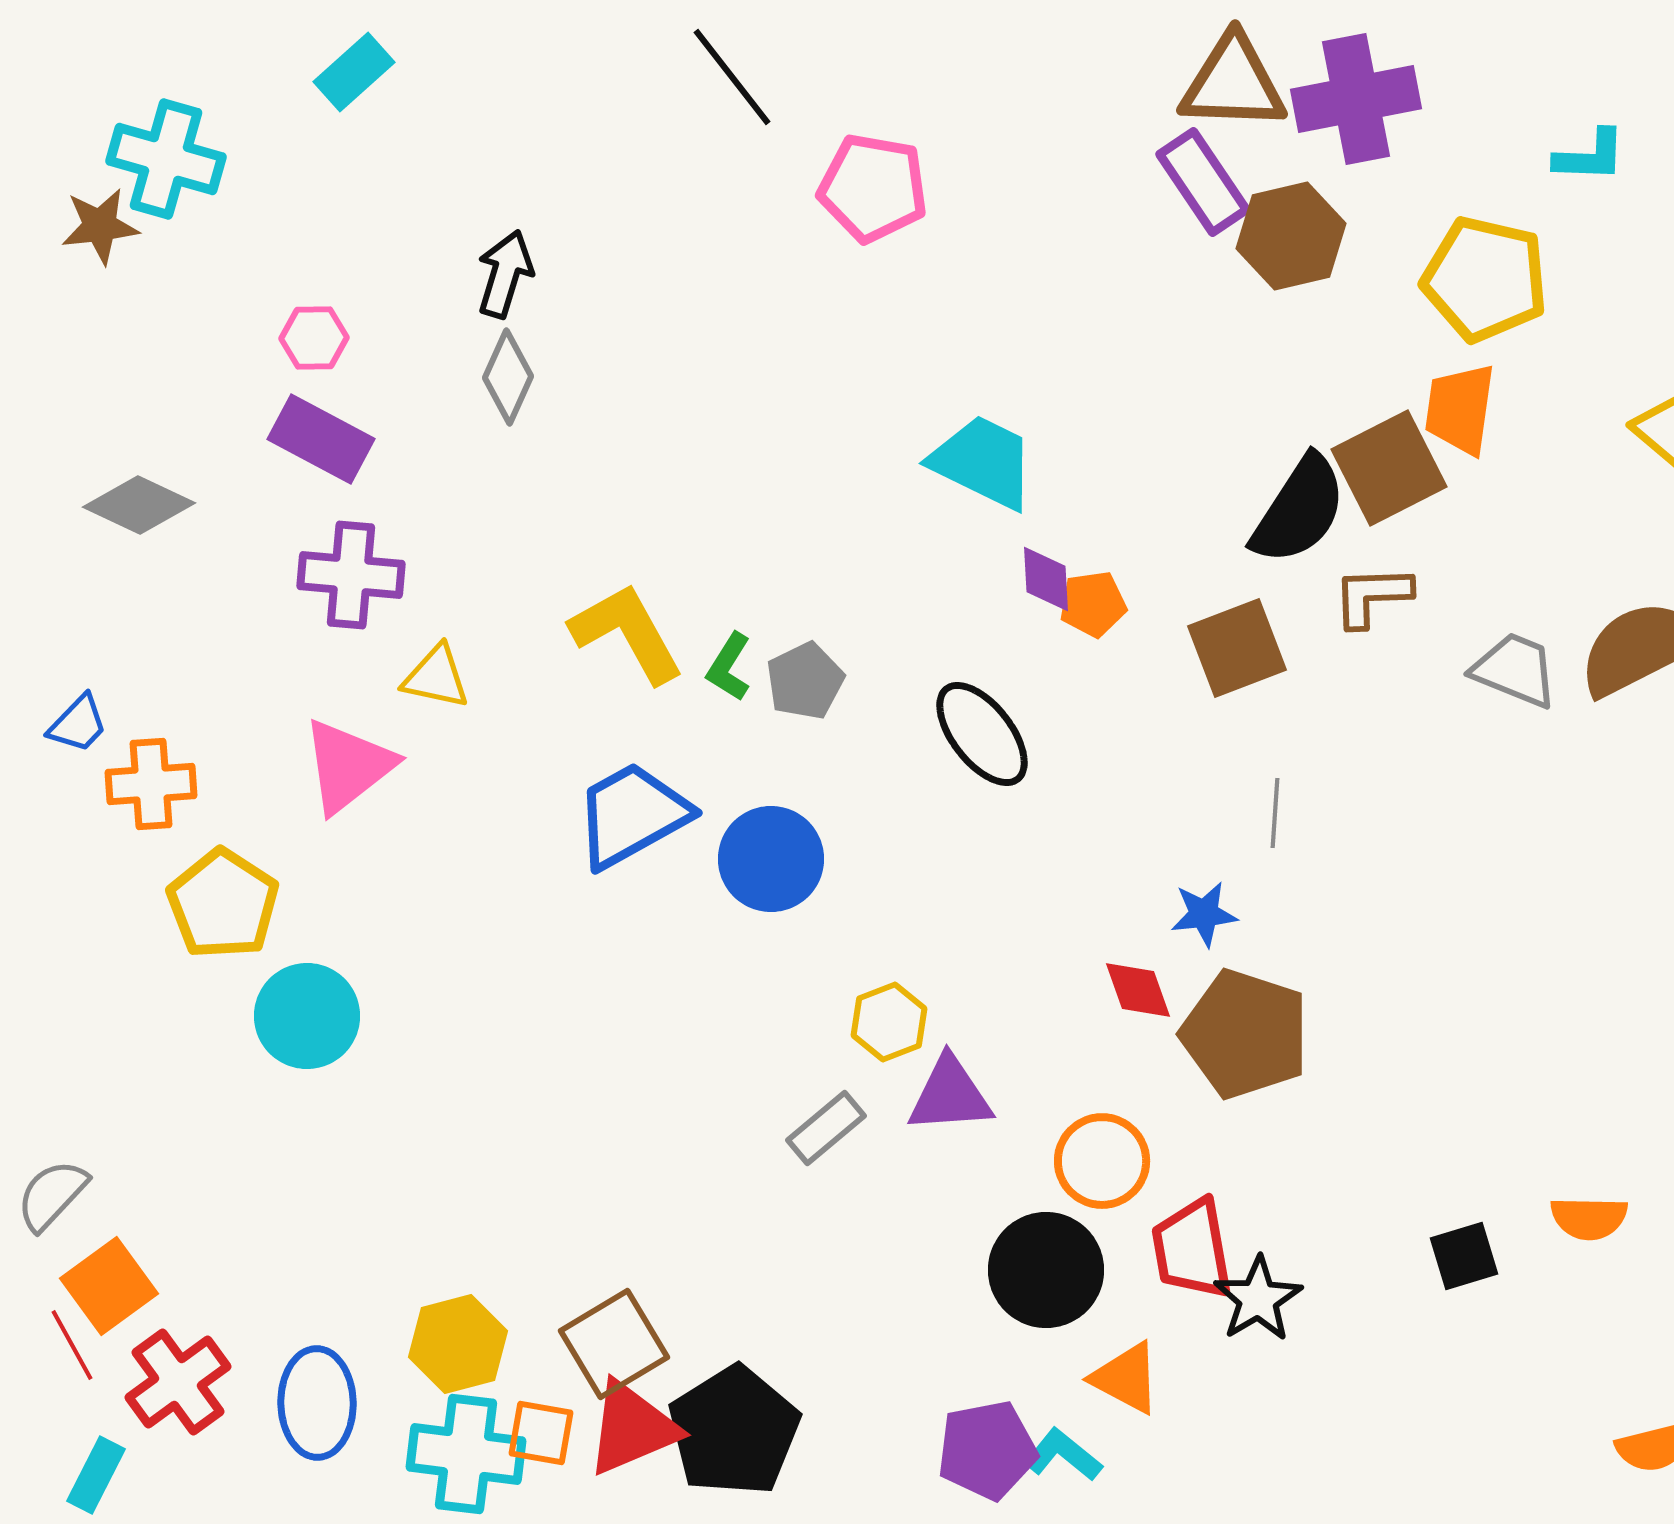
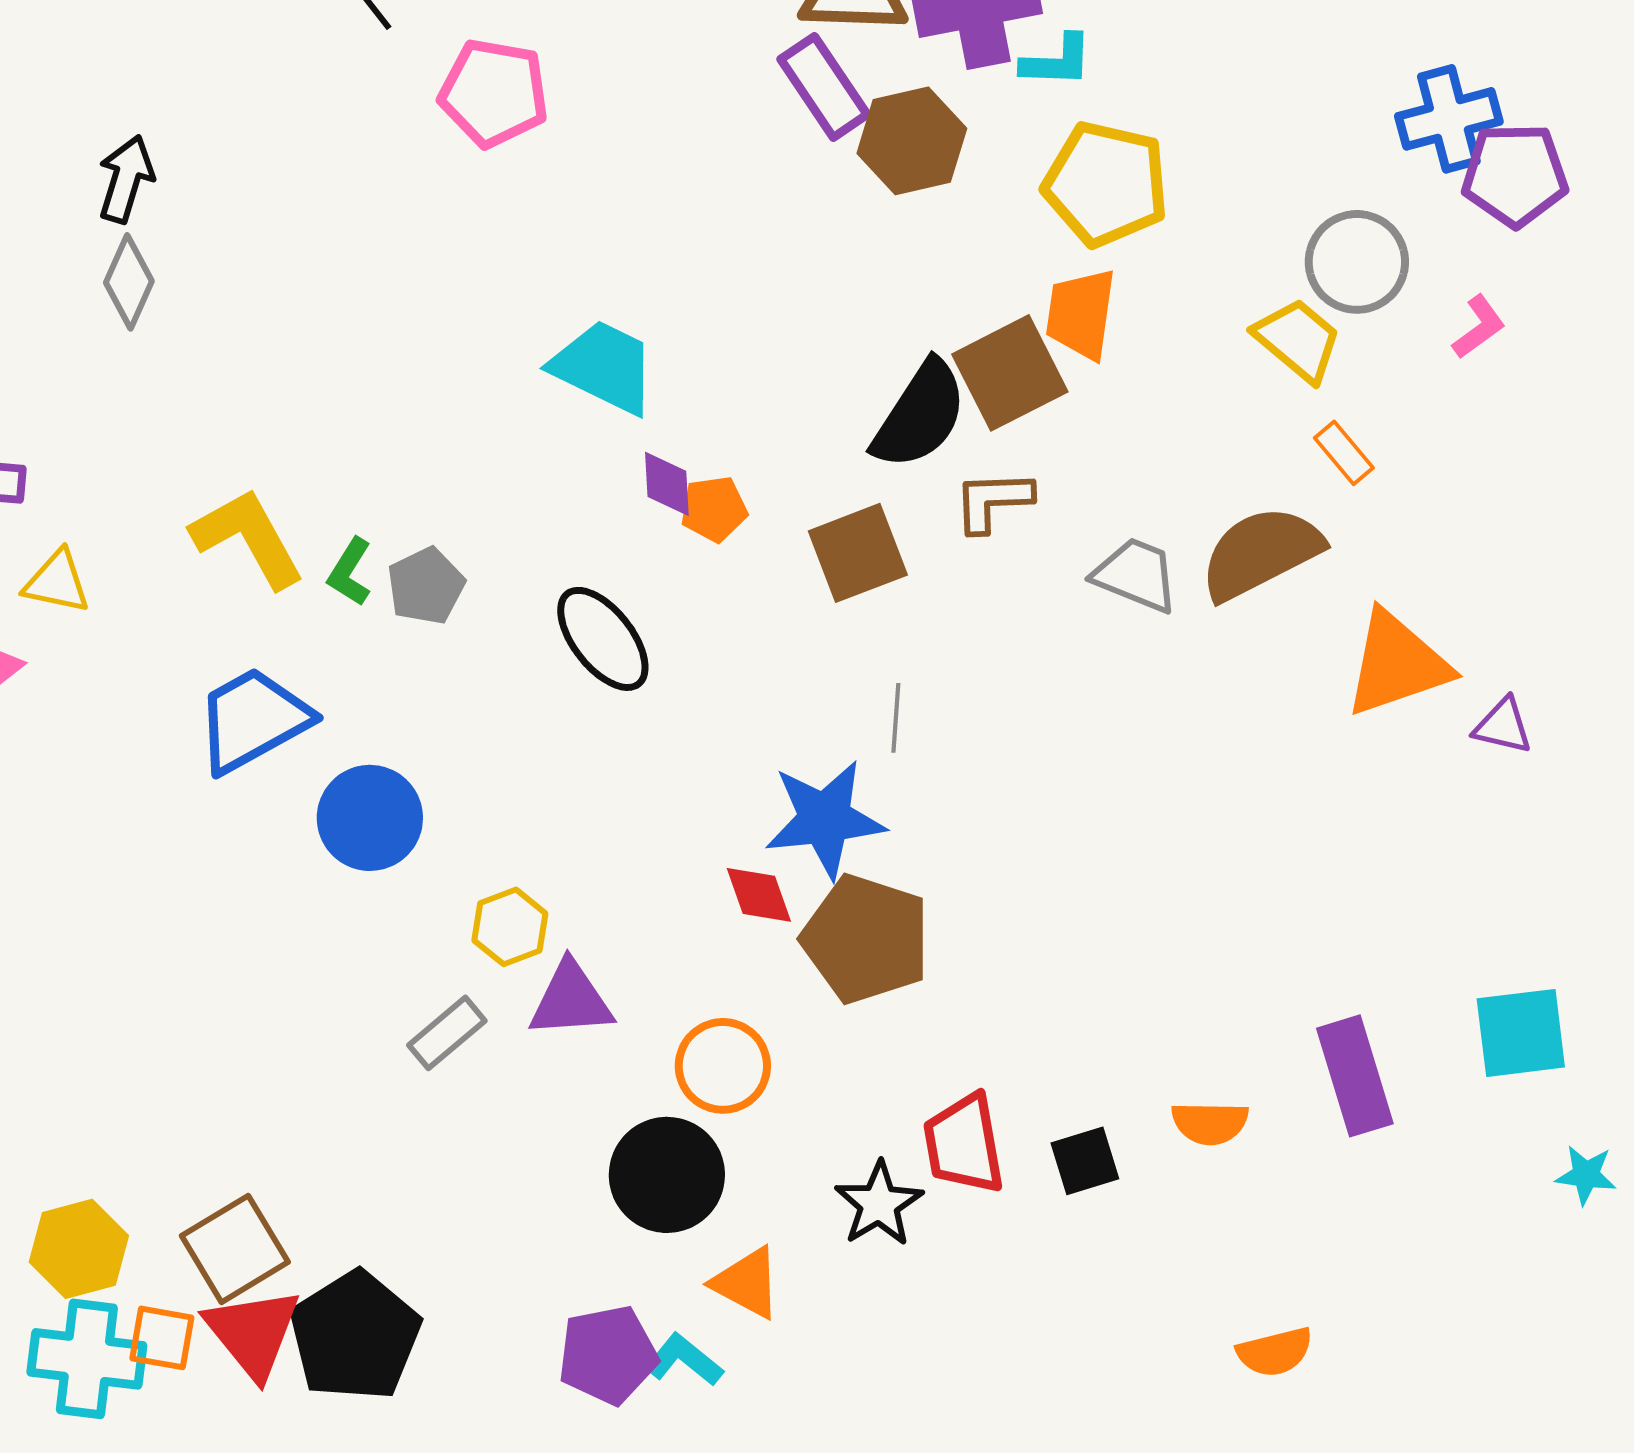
cyan L-shape: (1590, 156) -> (1057, 61), moved
blue circle: (771, 859) -> (370, 818), moved
blue star: (1204, 914) -> (825, 819), size x1.8
red trapezoid: (1192, 1249) -> (964, 1144), moved
red triangle: (632, 1428) -> (253, 1333), turned -46

